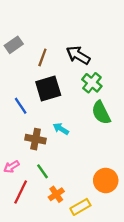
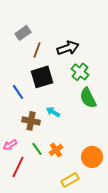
gray rectangle: (14, 45) -> (23, 33), moved
black arrow: (78, 55) -> (68, 48), turned 130
orange cross: (56, 194) -> (56, 150), moved

